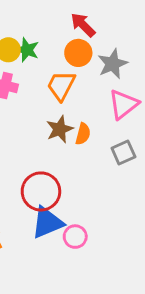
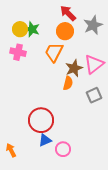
gray star: (113, 64) -> (93, 25), moved
brown star: (60, 129) -> (74, 68), moved
blue triangle: (47, 223) -> (45, 140), size x0.6

